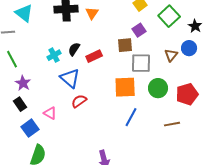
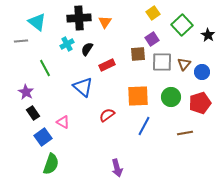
blue circle: (189, 48) -> (202, 72), moved
black semicircle: (74, 49) -> (87, 49), moved
cyan cross: (54, 55) -> (67, 44), moved
green line: (12, 59) -> (45, 68), moved
gray square: (141, 63) -> (162, 62), moved
purple star: (23, 83) -> (26, 92), moved
red semicircle: (79, 101) -> (107, 115), moved

